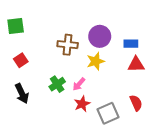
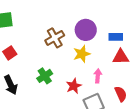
brown cross: (68, 45) -> (55, 38), turned -36
pink arrow: (79, 84) -> (98, 76), moved, turned 144
red star: (82, 104) -> (74, 86), moved

